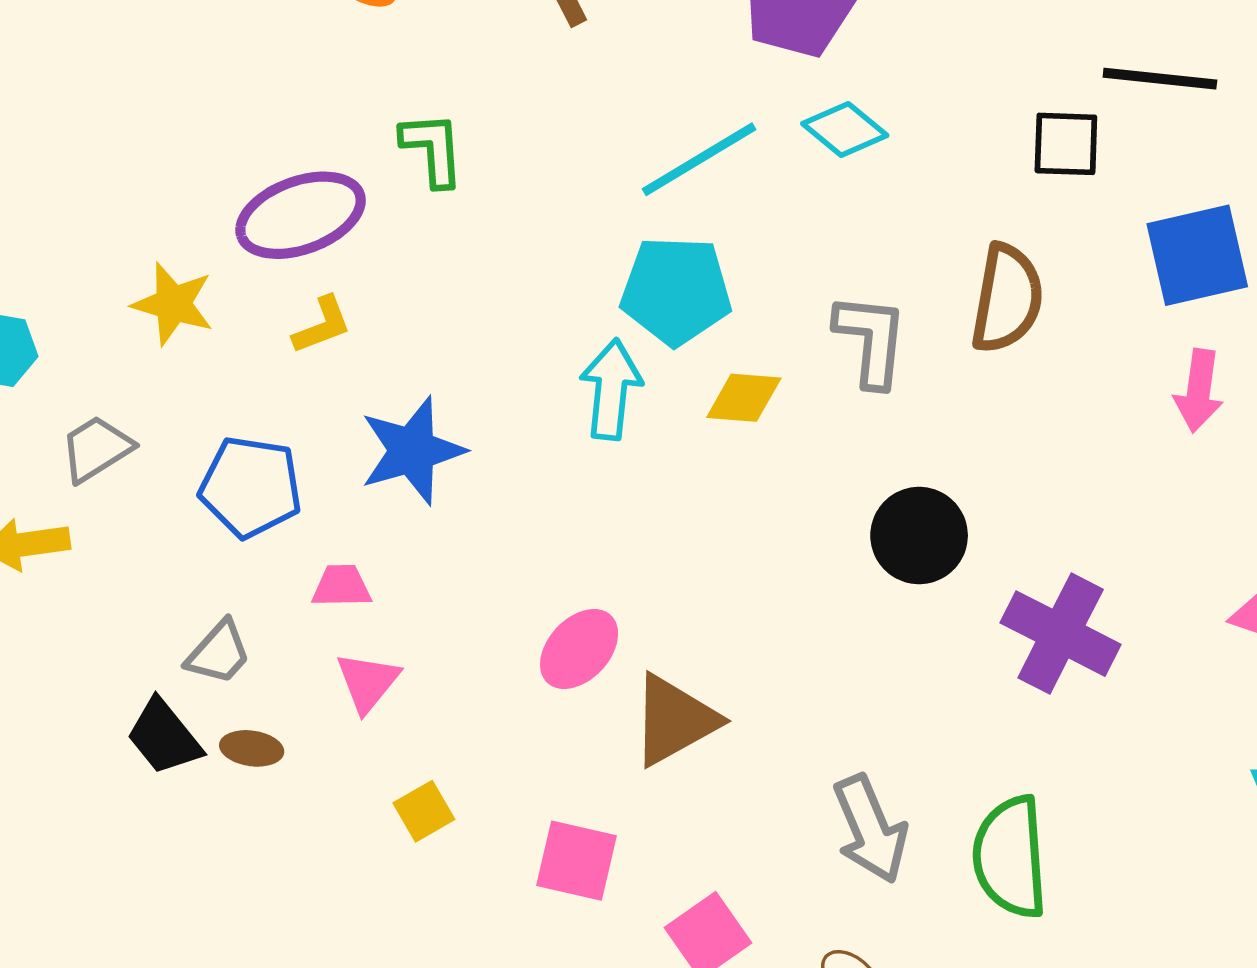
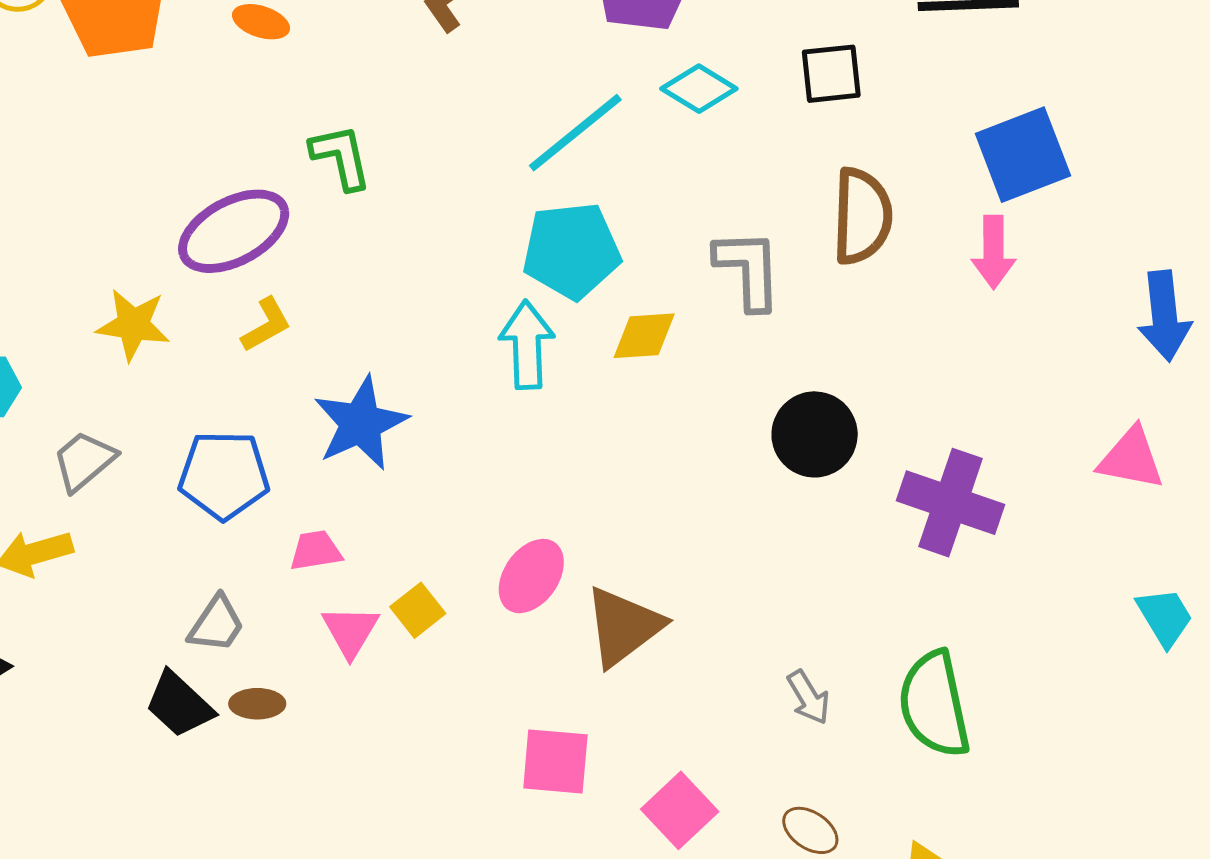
black square: (1066, 144) -> (831, 74), moved
pink arrow: (1199, 391) -> (993, 252), moved
yellow square: (424, 811) -> (418, 610), moved
gray arrow: (870, 829) -> (808, 697), size x0.6

